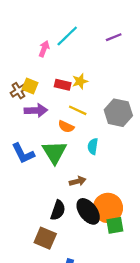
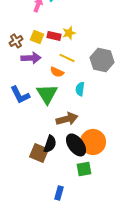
yellow square: (30, 86) -> (37, 37), moved
brown arrow: (78, 181) -> (67, 119), size x1.5
green square: (115, 225) -> (84, 169), moved
brown square: (45, 238) -> (39, 153), moved

